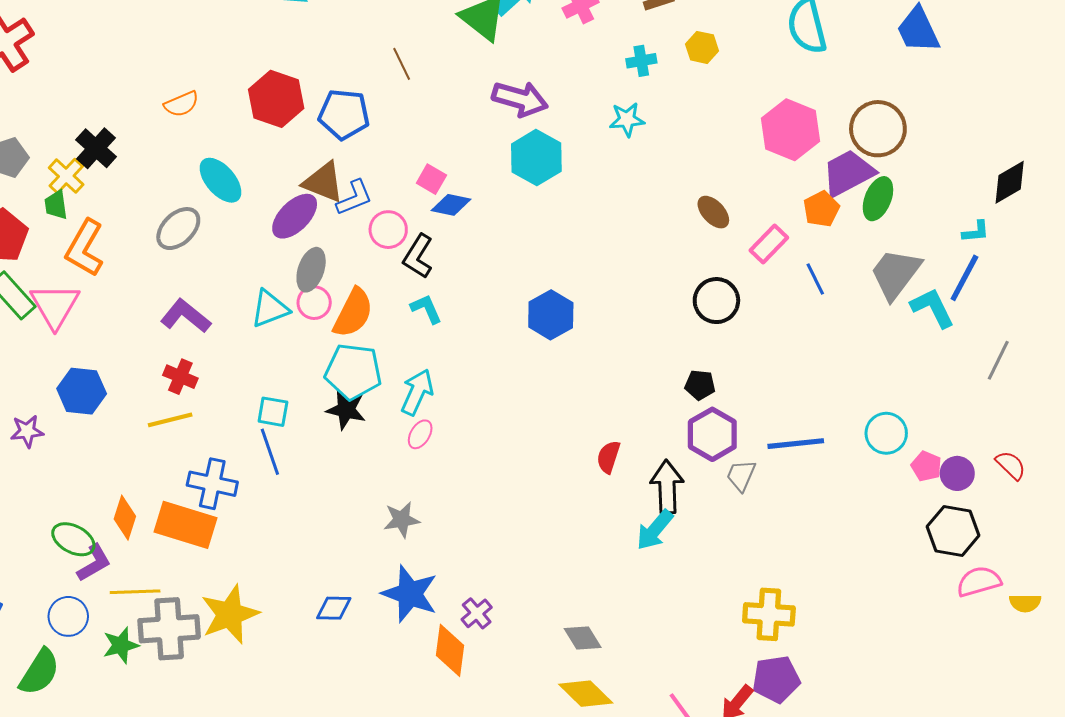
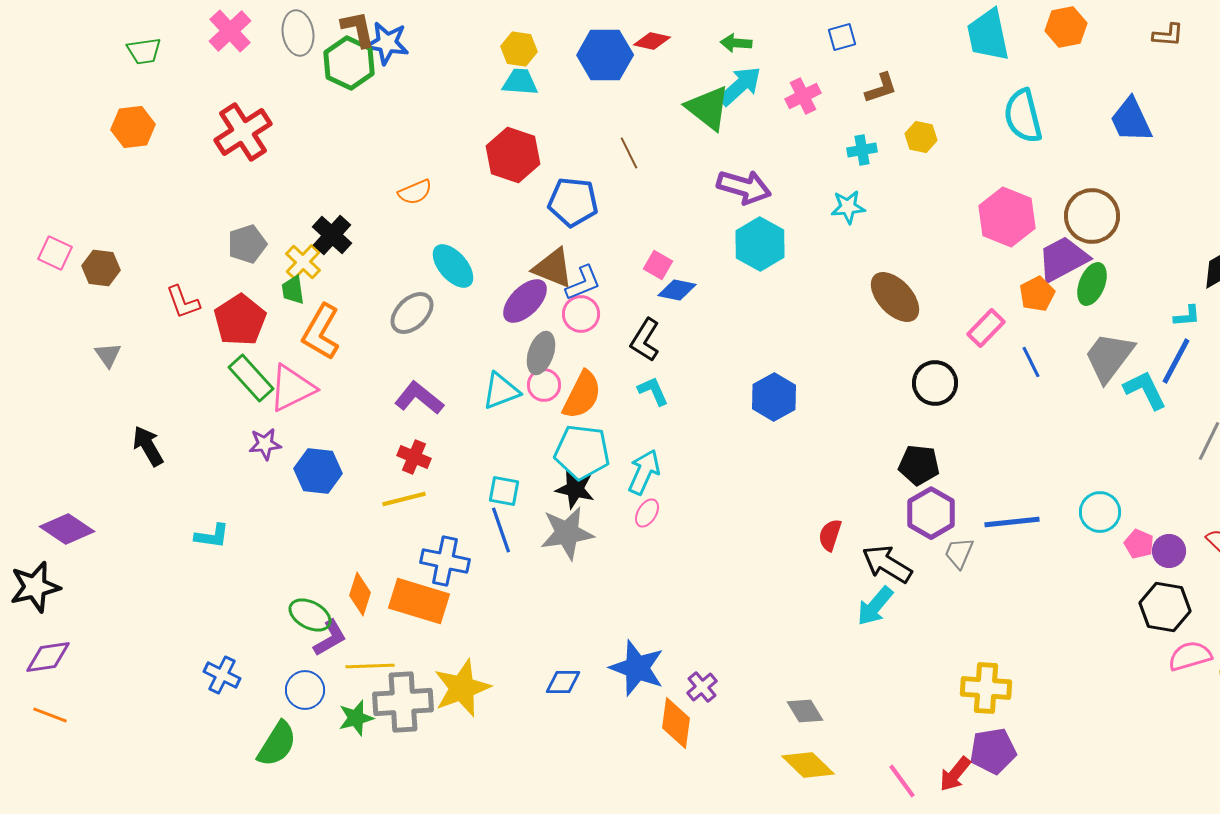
red hexagon: (276, 99) -> (513, 155), moved
brown ellipse: (713, 212) -> (895, 297), moved, size x1.6
pink circle: (388, 230) -> (581, 314), moved
pink triangle: (55, 306) -> (292, 388), turned 34
black pentagon: (700, 385) -> (919, 465), size x1.4
purple star: (27, 431) -> (265, 444), moved
black arrow: (667, 487) -> (887, 564), turned -57
gray star: (402, 520) -> (567, 533), moved, size x1.5

